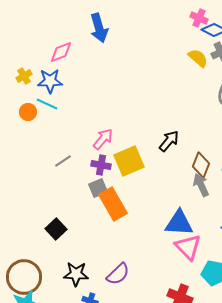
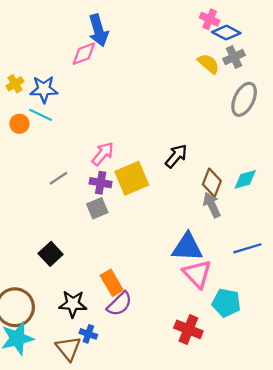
pink diamond: (61, 52) -> (84, 54), moved
orange rectangle: (113, 204) -> (112, 283), moved, size x0.7

